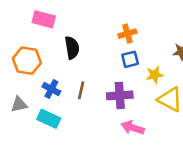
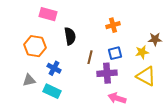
blue square: (130, 59) -> (115, 53), moved
yellow star: (155, 75) -> (142, 52), moved
brown line: (81, 90) -> (90, 57), moved

